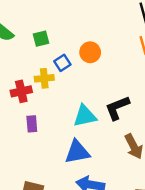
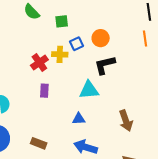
red cross: (21, 91) -> (39, 63), turned -30
black L-shape: (117, 108) -> (105, 65), moved
blue triangle: (77, 152) -> (79, 119), size x0.6

